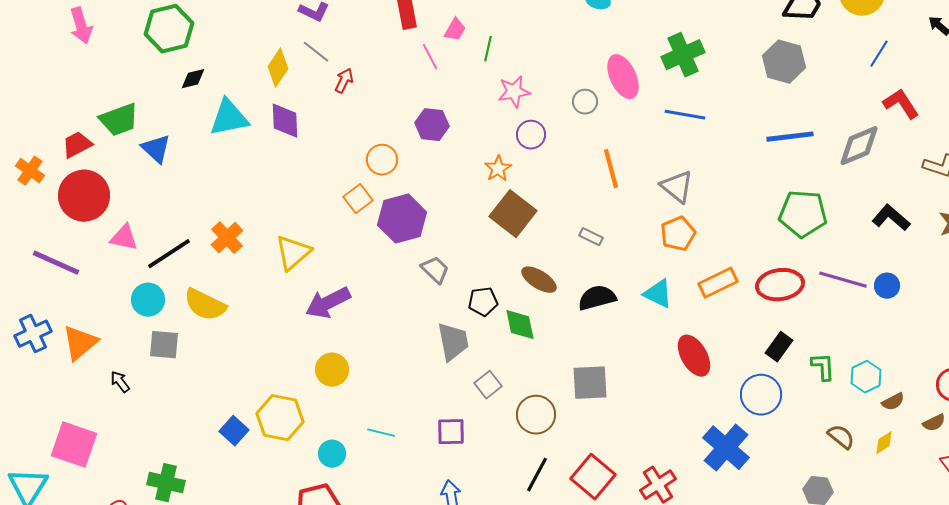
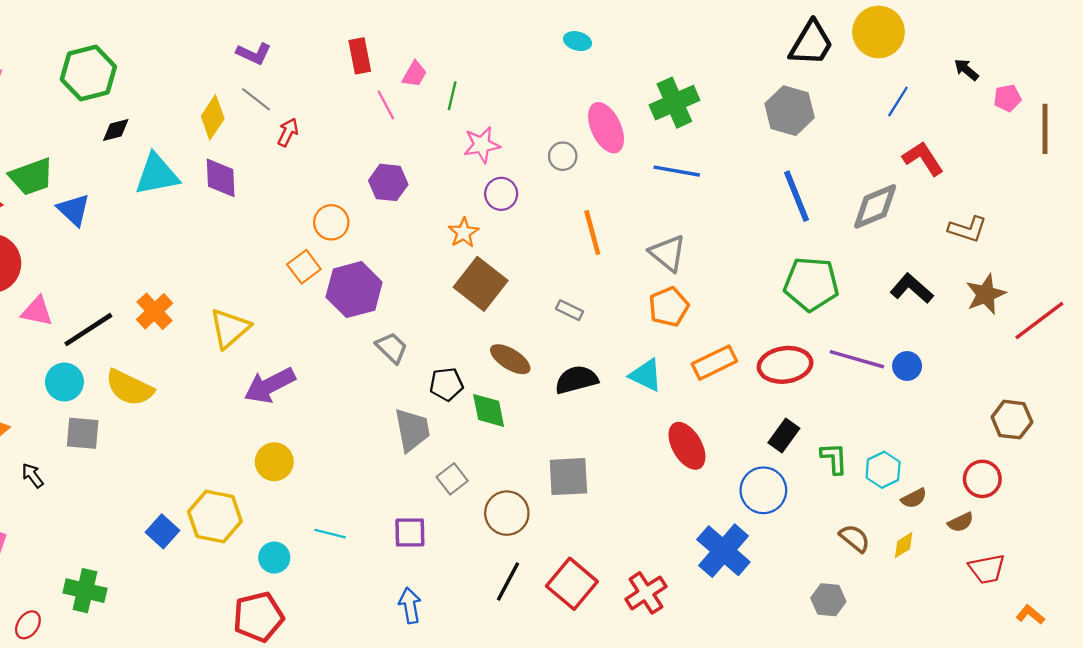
blue line: (790, 137) -> (796, 196), turned 75

